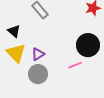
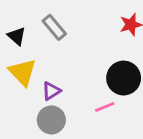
black triangle: (14, 31) -> (17, 36), moved
yellow triangle: (16, 53) -> (22, 72), moved

